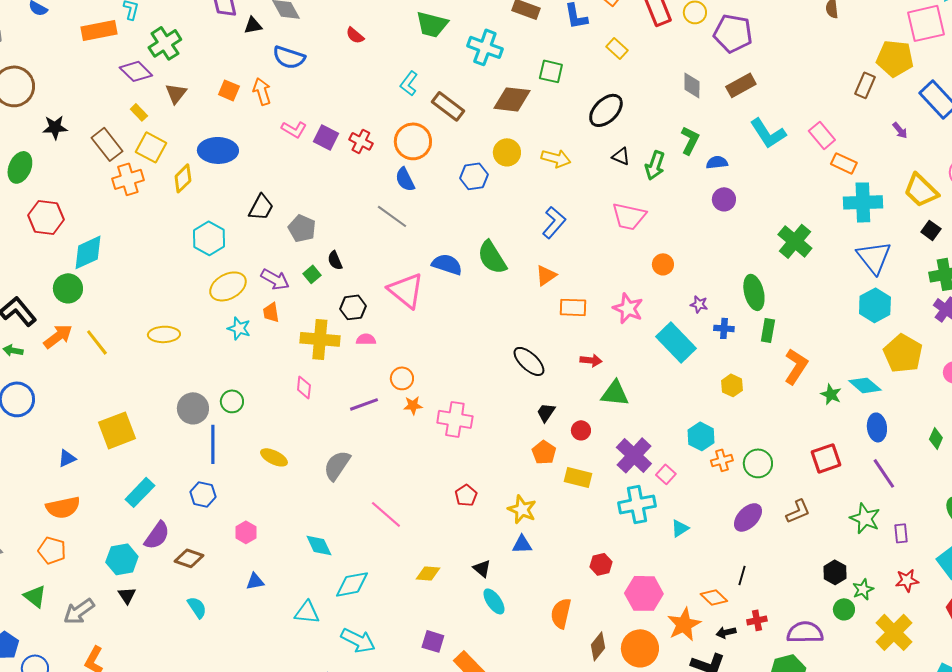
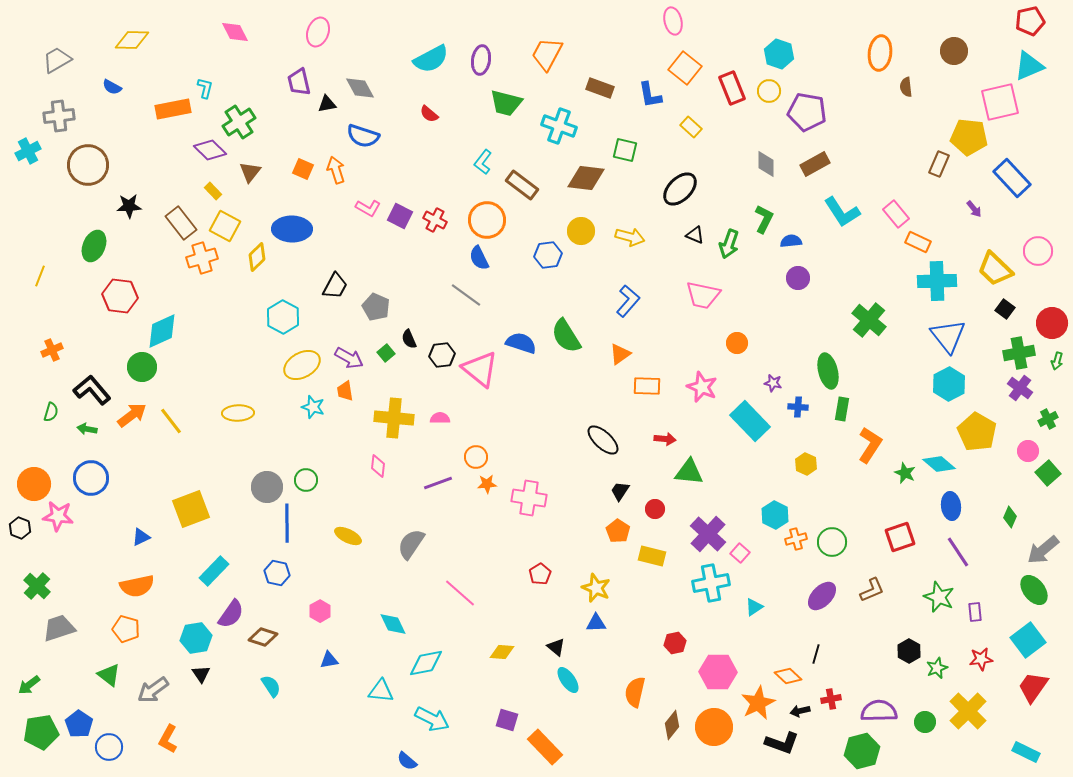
black hexagon: (353, 307) -> (442, 355), moved
green circle: (844, 609) -> (925, 722), moved

